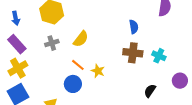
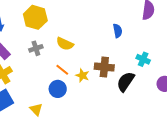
yellow semicircle: (81, 39) -> (65, 44), turned 78
brown cross: (133, 53) -> (104, 67), moved
black semicircle: (150, 91) -> (126, 82), moved, size x1.5

